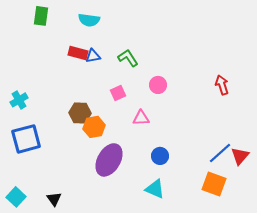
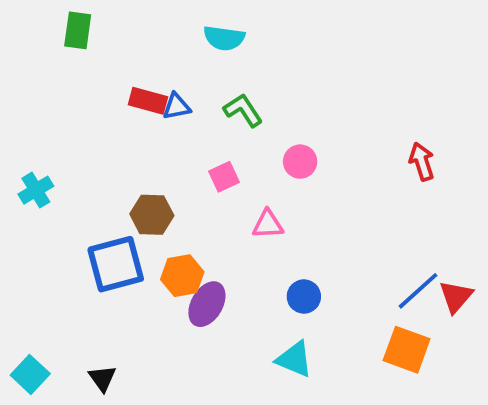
cyan semicircle: (89, 20) -> (224, 38), moved
orange hexagon: (94, 127) -> (182, 276), moved
blue square: (26, 139) -> (116, 264), moved
purple ellipse: (109, 160) -> (207, 304), size x0.7

